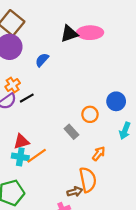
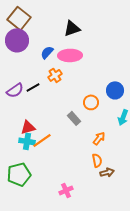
pink ellipse: (90, 33) -> (70, 55), moved
orange cross: (13, 85) -> (55, 75), moved
orange semicircle: (88, 180) -> (97, 160), moved, size x0.6
brown arrow: (75, 192) -> (107, 172), moved

